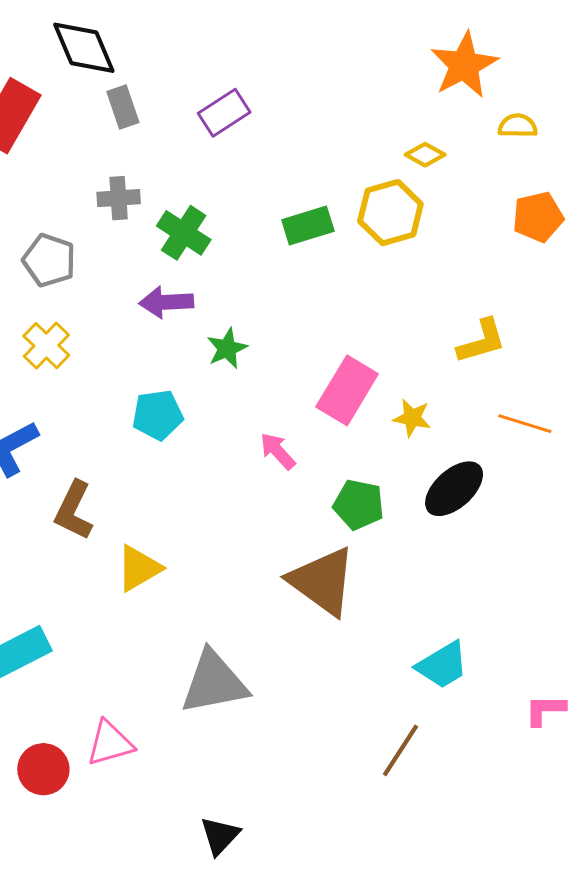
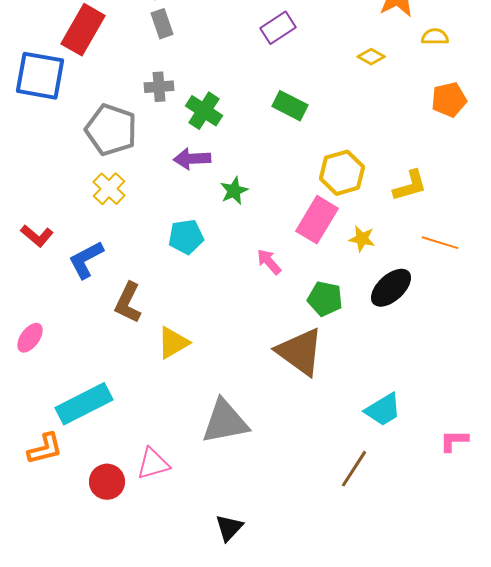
purple rectangle: (224, 113) -> (278, 28), moved
yellow hexagon: (390, 213) -> (342, 173), moved
green rectangle: (308, 226) -> (290, 106), turned 44
gray pentagon: (49, 260) -> (111, 130), size x1.4

